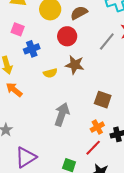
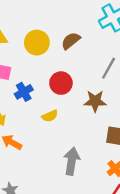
red circle: (67, 36) -> (61, 83), moved
brown star: (75, 65) -> (95, 101), moved

